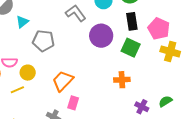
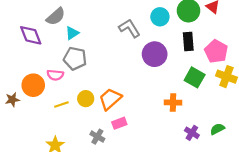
gray pentagon: (43, 41) -> (75, 59), moved
green square: (131, 48) -> (195, 77), moved
yellow circle: (28, 73) -> (86, 99), moved
pink rectangle: (73, 103) -> (119, 123), turned 48

